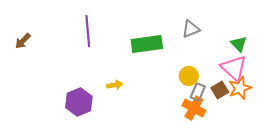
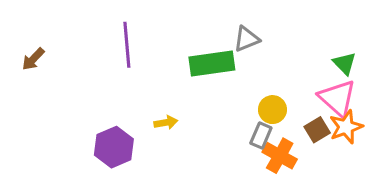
gray triangle: (191, 29) -> (247, 39), moved
gray rectangle: (198, 92) -> (261, 136), moved

